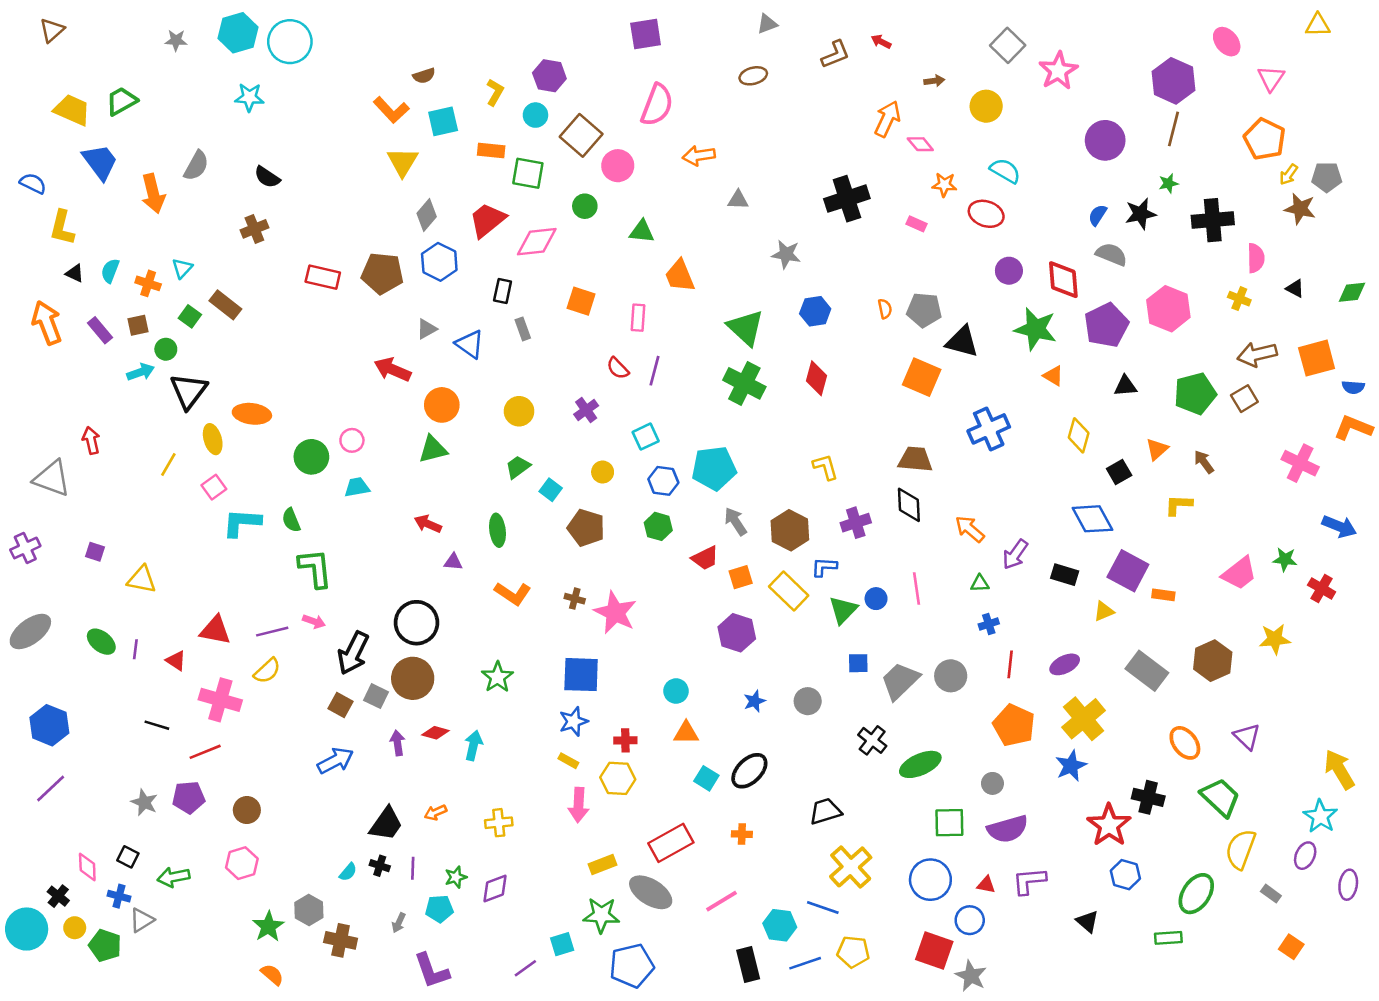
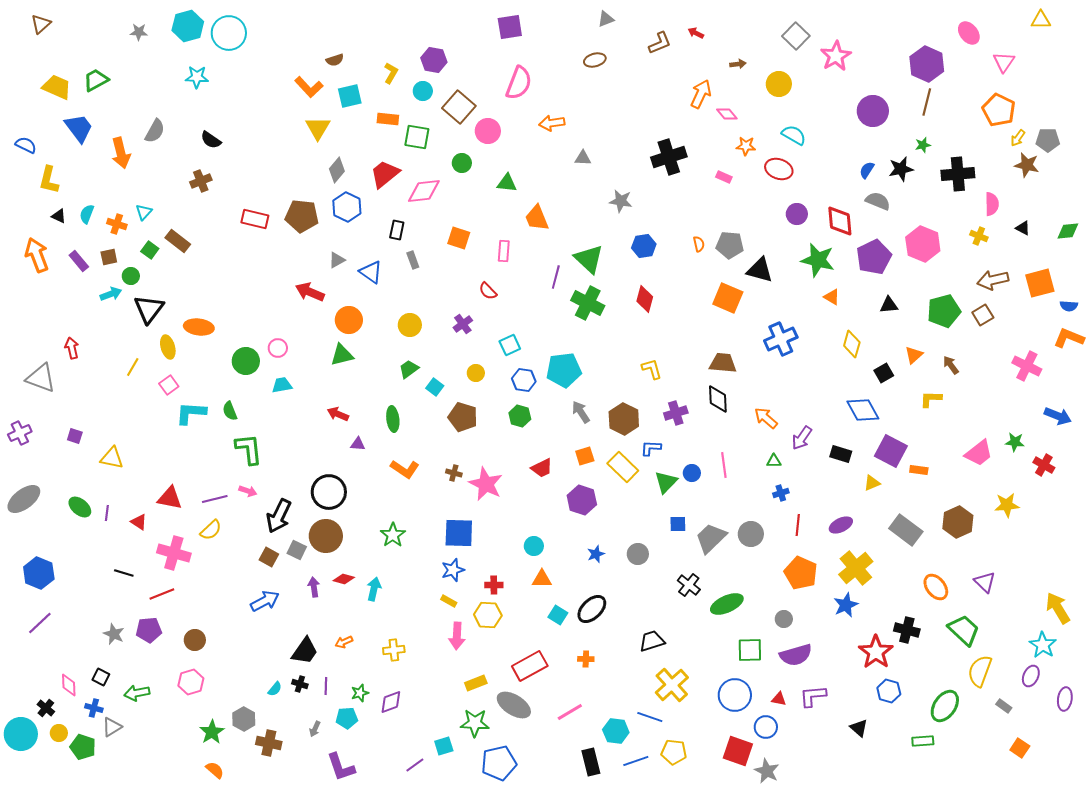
purple line: (654, 371) -> (556, 277), moved
red trapezoid: (705, 558) -> (542, 468), moved

